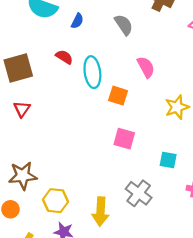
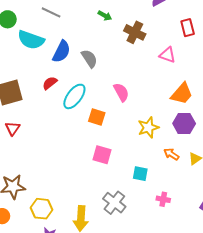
blue semicircle: (77, 21) -> (61, 52), size x1.6
gray semicircle: (124, 25) -> (89, 59), moved
red semicircle: (64, 57) -> (50, 83), turned -70
cyan ellipse: (92, 72) -> (74, 96), turned 44

